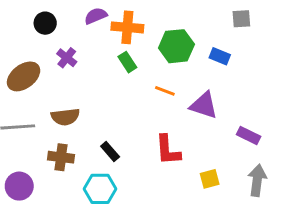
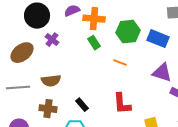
black circle: (45, 23) -> (37, 16), size x1.6
blue rectangle: (220, 56) -> (158, 39), size x1.5
purple triangle: (204, 105) -> (162, 73), moved

